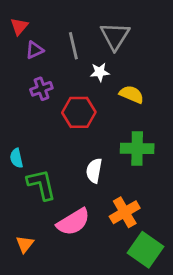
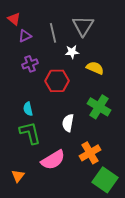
red triangle: (19, 26) -> (14, 19), turned -32
green cross: (137, 148) -> (99, 107), turned 30
cyan semicircle: (16, 158) -> (28, 109), moved

